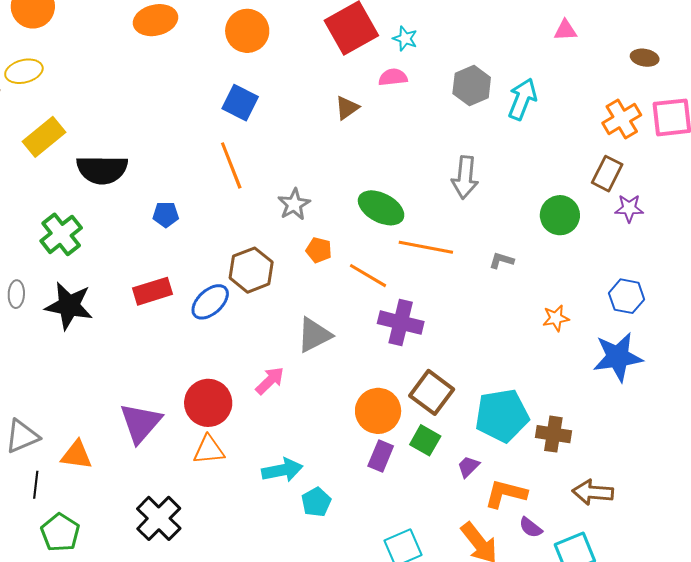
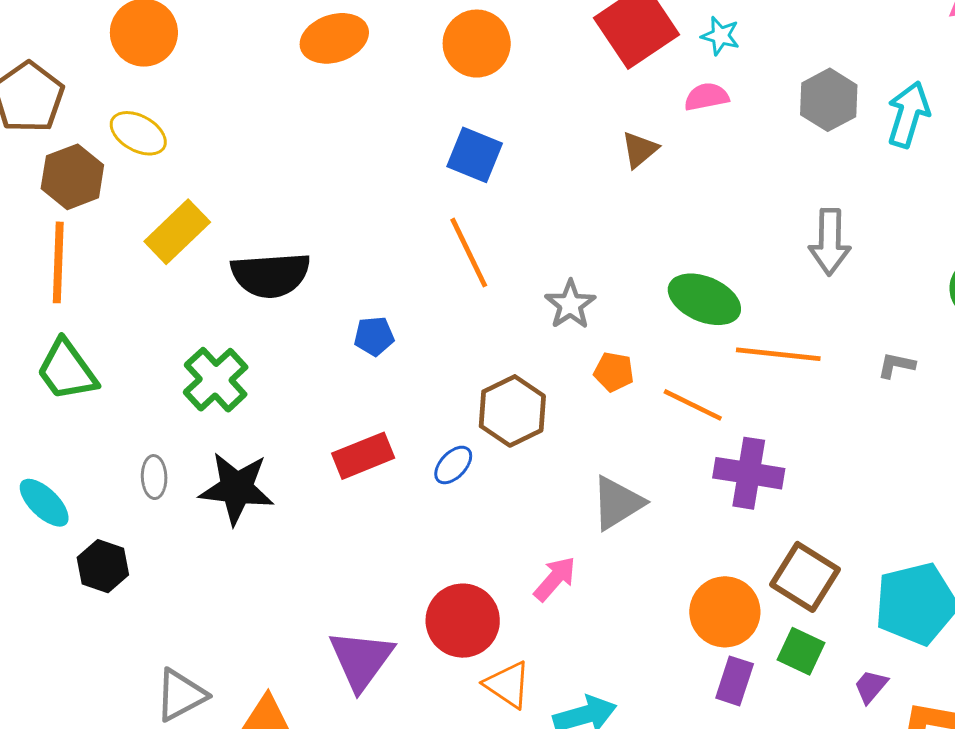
yellow ellipse: (24, 71) -> (138, 133), turned 48
blue ellipse: (210, 302) -> (453, 465), size x0.7
orange triangle: (209, 450) -> (508, 685), moved, turned 44

